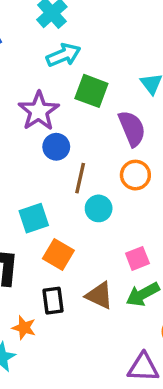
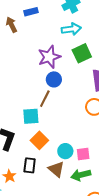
green square: (91, 91) -> (82, 53), turned 30
brown line: (80, 178) -> (45, 99), moved
cyan circle: (99, 208) -> (65, 151), moved

